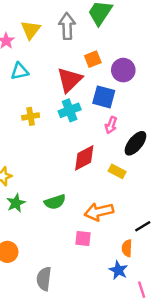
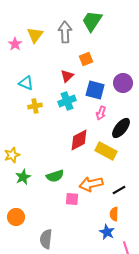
purple circle: (123, 70) -> (123, 83), moved
cyan triangle: (20, 71) -> (26, 83), moved, turned 35
red triangle: (70, 80) -> (67, 76), size x0.6
yellow rectangle: (117, 171) -> (106, 151), size x1.5
black line: (143, 226) -> (119, 190), moved
pink square: (83, 238) -> (72, 199), moved

